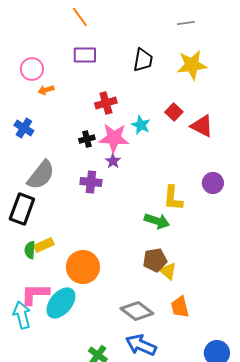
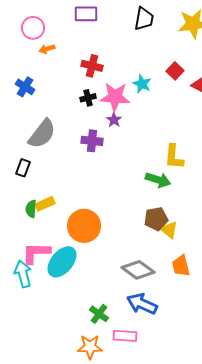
red cross: (106, 103) -> (92, 66), moved, turned 30
black rectangle: (22, 209) -> (23, 168), size x0.6

